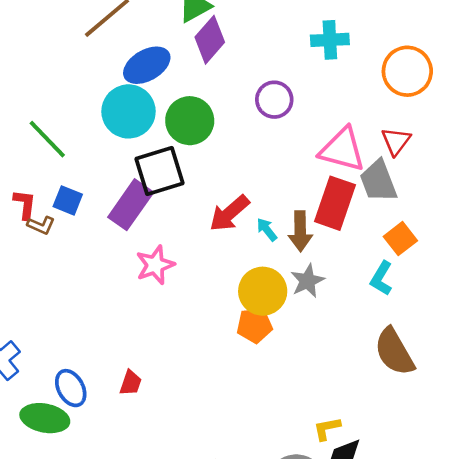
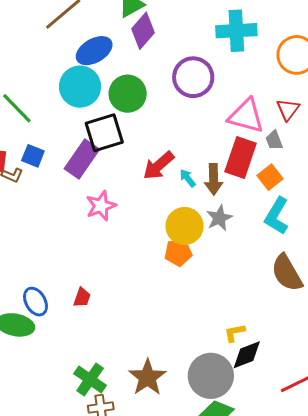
cyan cross: (330, 40) -> (236, 31), size x1.4
purple circle: (274, 100) -> (193, 77), size x1.4
gray trapezoid: (378, 181) -> (274, 140), size x0.6
orange square: (400, 239) -> (270, 177), moved
cyan L-shape: (381, 278) -> (277, 216), size x1.4

